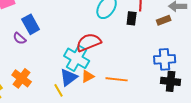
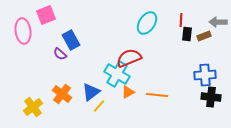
black rectangle: (132, 18) -> (187, 34), moved
blue triangle: (69, 77) -> (91, 92), moved
yellow line: (59, 90) -> (99, 106), turned 72

